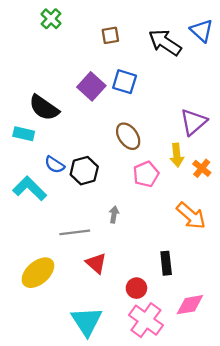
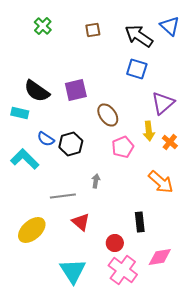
green cross: (51, 19) -> (43, 26), moved
blue square: (125, 82) -> (137, 69), moved
purple square: (91, 86) -> (76, 90), moved, turned 35

